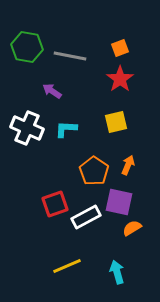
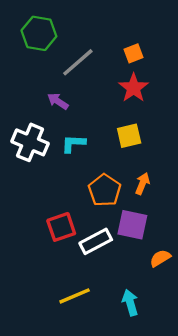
green hexagon: (27, 47) -> (39, 33), moved
gray line: (70, 56) -> (78, 62), turned -52
orange semicircle: (132, 228) -> (160, 258), moved

